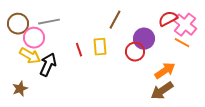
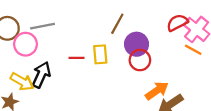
purple circle: (144, 39) -> (137, 44), moved
red line: (79, 50) -> (76, 58), turned -72
yellow arrow: (30, 56) -> (22, 82), moved
orange arrow: (165, 71) -> (157, 91), moved

